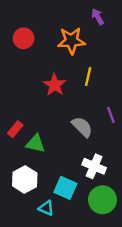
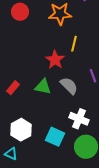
red star: (55, 85) -> (55, 60), moved
green triangle: (35, 144) -> (43, 87), moved
cyan triangle: (46, 208) -> (11, 154), moved

